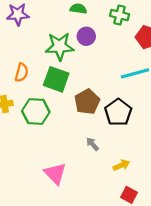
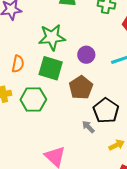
purple circle: (86, 36) -> (86, 55), moved
black pentagon: (118, 112) -> (106, 111), moved

